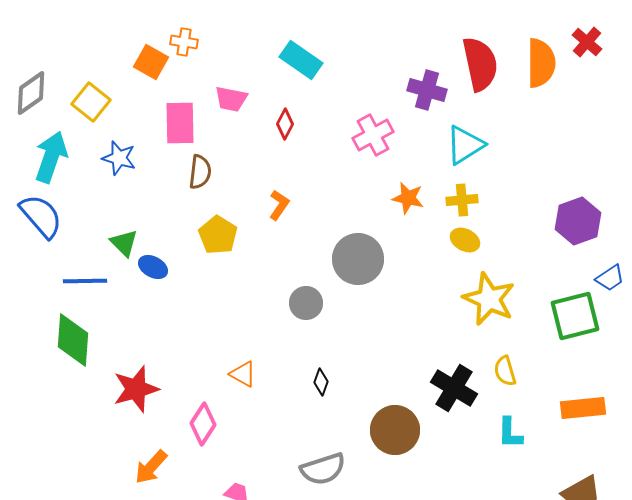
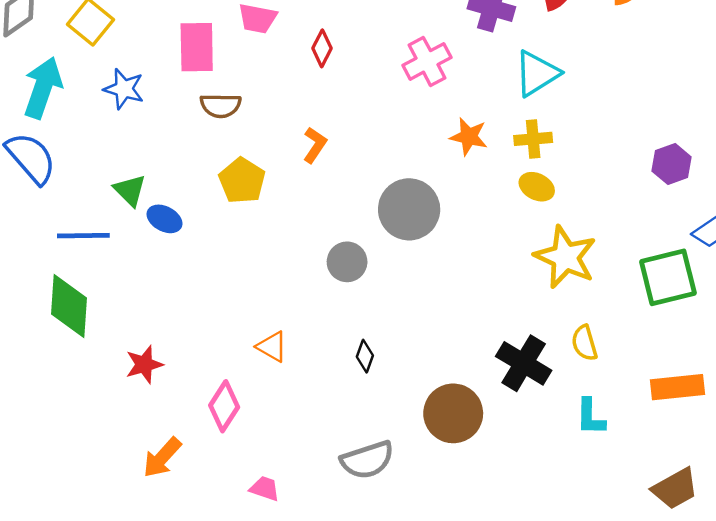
brown semicircle: (200, 172) -> (221, 106), turned 84
purple hexagon: (578, 221) -> (672, 164), size x0.7
red star: (136, 389) -> (144, 364), size x0.7

